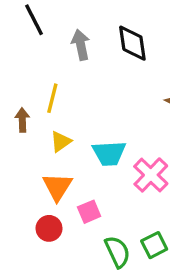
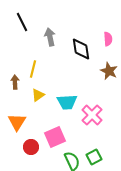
black diamond: (132, 43) -> (81, 49), moved
orange triangle: (57, 187) -> (17, 122), moved
pink square: (89, 212) -> (55, 137), size x1.5

